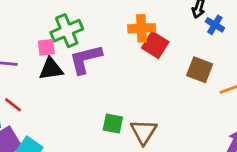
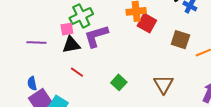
red line: (13, 105) -> (77, 72), moved
green square: (113, 124) -> (119, 82), turned 35
brown triangle: (144, 132) -> (163, 84), moved

